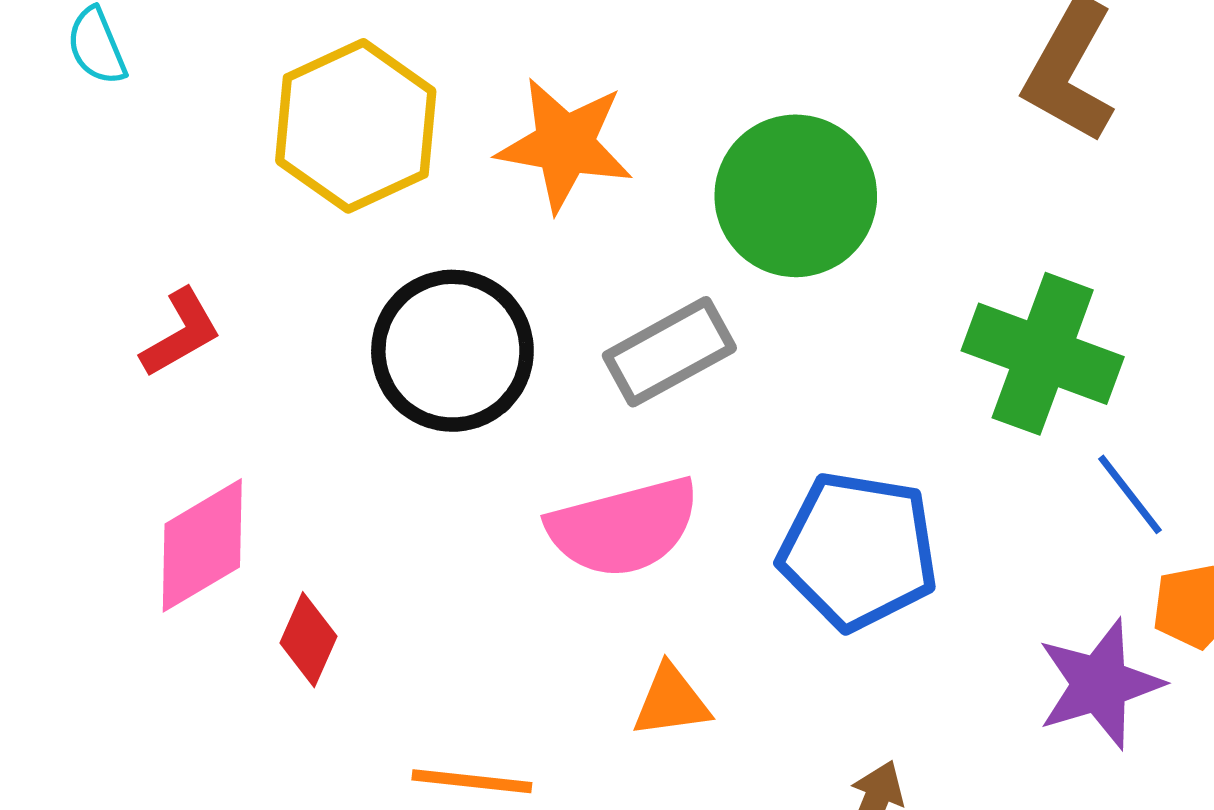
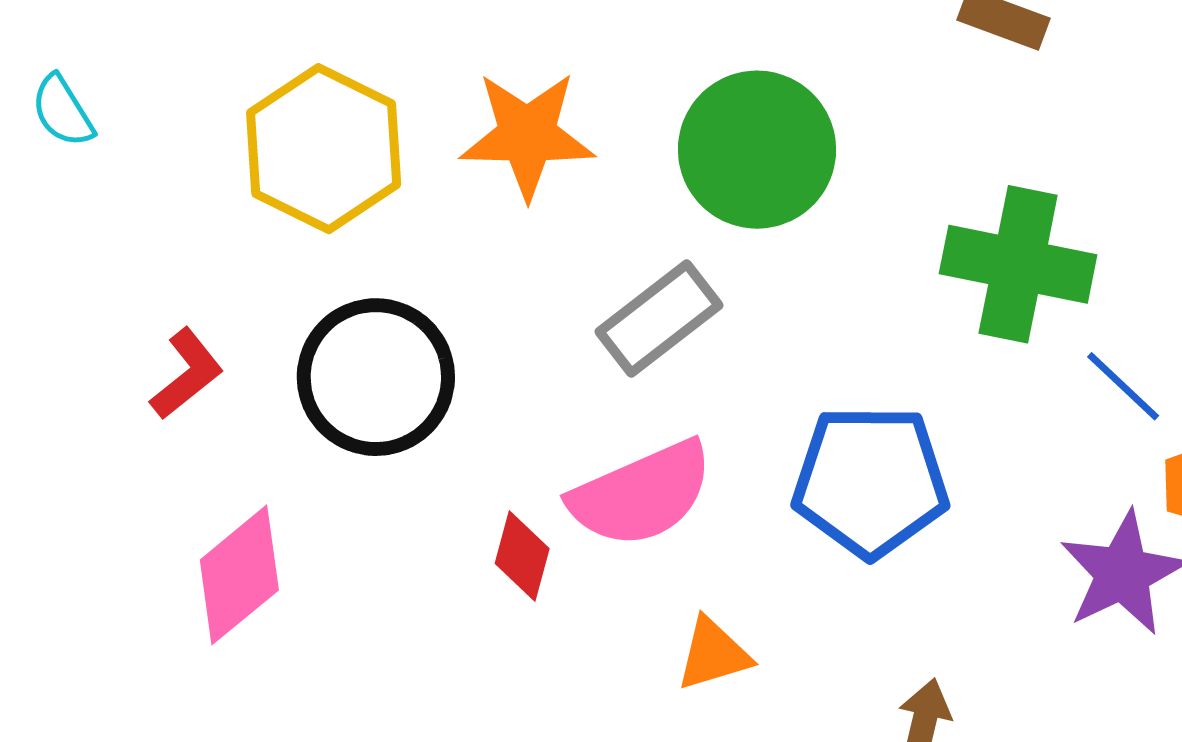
black circle: (452, 351) -> (376, 377), moved
red diamond: (308, 640) -> (522, 556), moved

